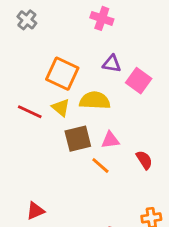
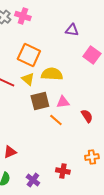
pink cross: (102, 18) -> (23, 16), moved
purple triangle: (112, 64) -> (72, 30), moved
pink square: (139, 81) -> (92, 55), moved

